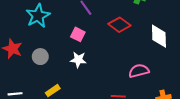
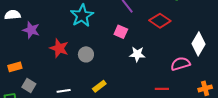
white diamond: (159, 36) -> (198, 44), moved, turned 35
white star: (78, 60) -> (137, 54), moved

